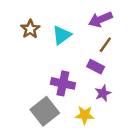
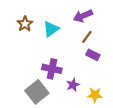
purple rectangle: (96, 67) -> (93, 55), moved
purple star: (103, 93) -> (73, 85), moved
yellow star: (85, 115) -> (95, 95), moved

